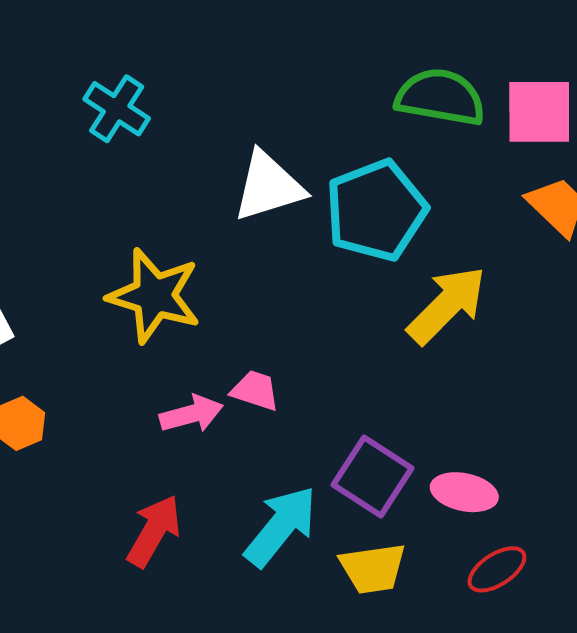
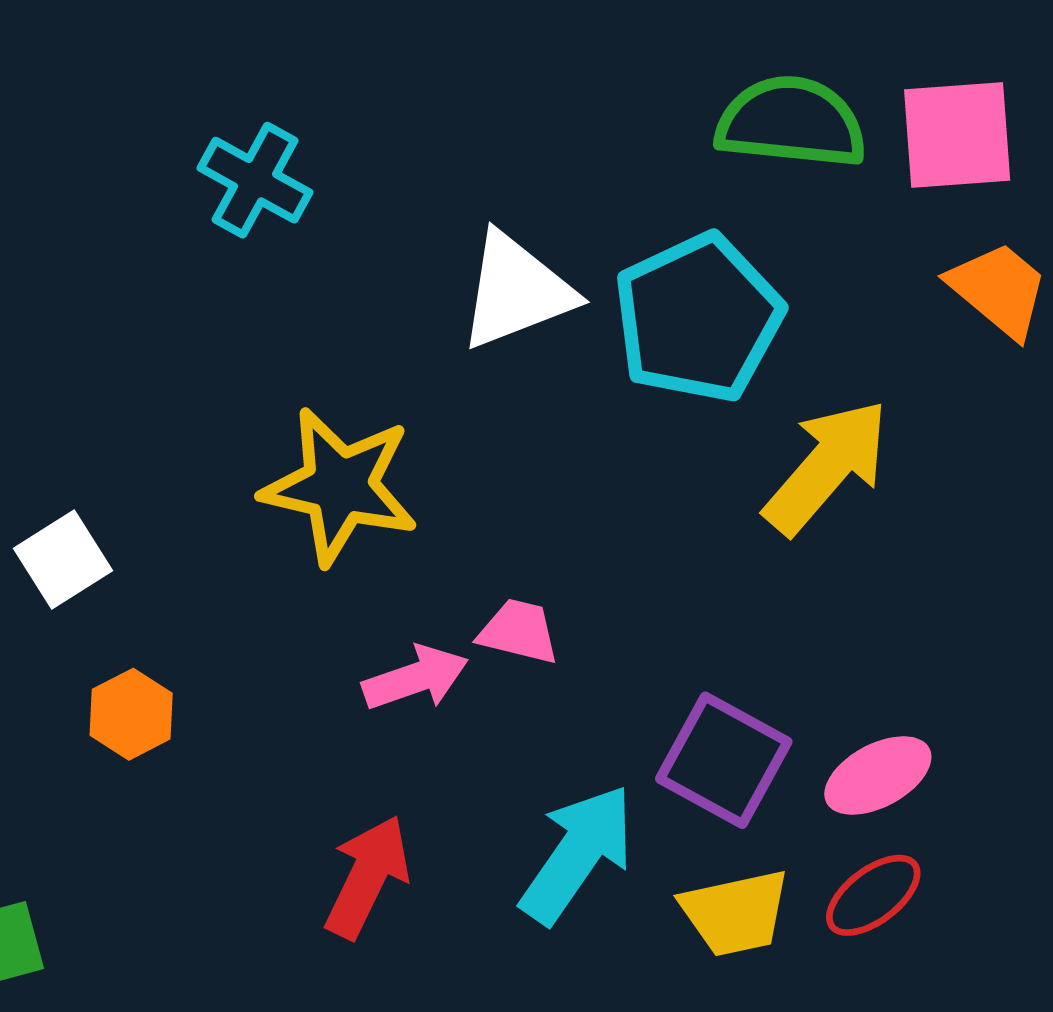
pink ellipse: (464, 492) -> (878, 775), turned -36
red ellipse: (497, 569) -> (873, 895), moved

